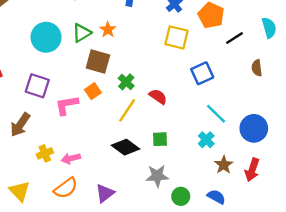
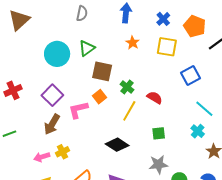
orange star: (108, 30) -> (133, 43), moved
purple square: (37, 86) -> (52, 95), turned 30
brown arrow: (20, 125) -> (52, 124), moved
black diamond: (126, 147) -> (117, 145), moved
pink arrow: (71, 158) -> (42, 157), moved

